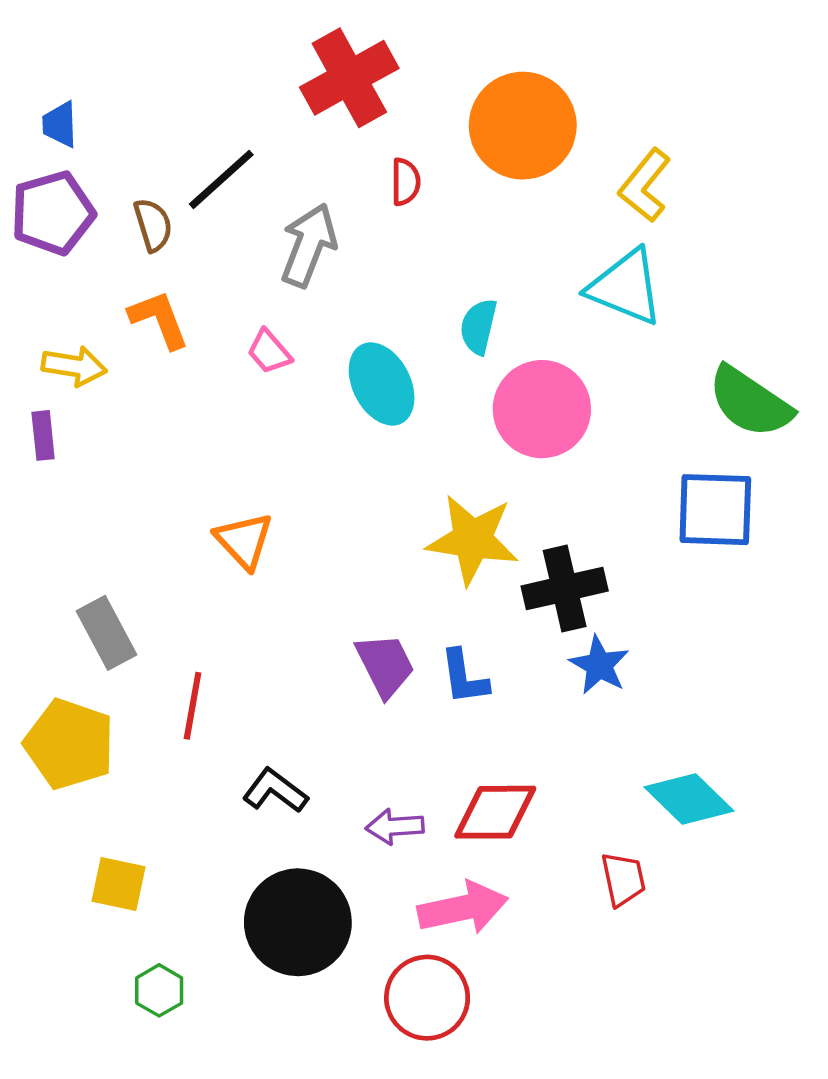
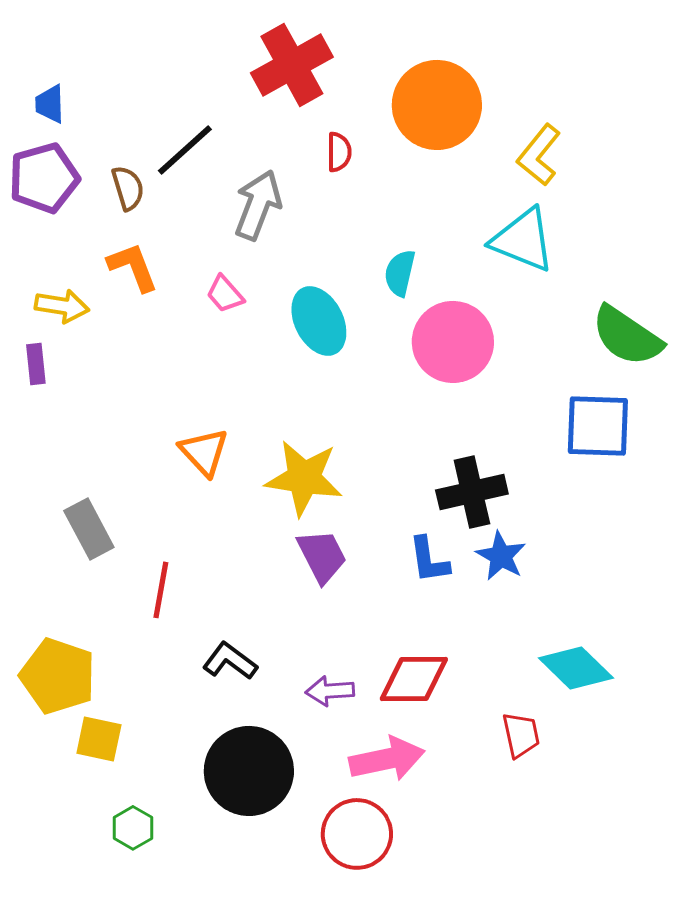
yellow star: (472, 539) -> (304, 478), moved
blue L-shape: (464, 677) -> (429, 560), moved
yellow pentagon: (69, 744) -> (58, 676), moved

